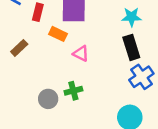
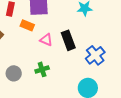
black rectangle: (131, 47) -> (68, 40), moved
gray circle: (48, 99) -> (14, 73), moved

